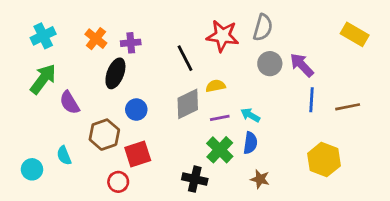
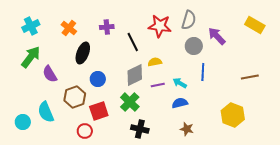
purple cross: (131, 43) -> (107, 27), moved
purple arrow: (302, 65) -> (217, 36), moved
blue line: (312, 100) -> (203, 72), moved
blue semicircle: (250, 143) -> (180, 103), turned -112
green cross: (220, 150) -> (130, 102), moved
cyan semicircle: (64, 155) -> (46, 112), size x1.5

